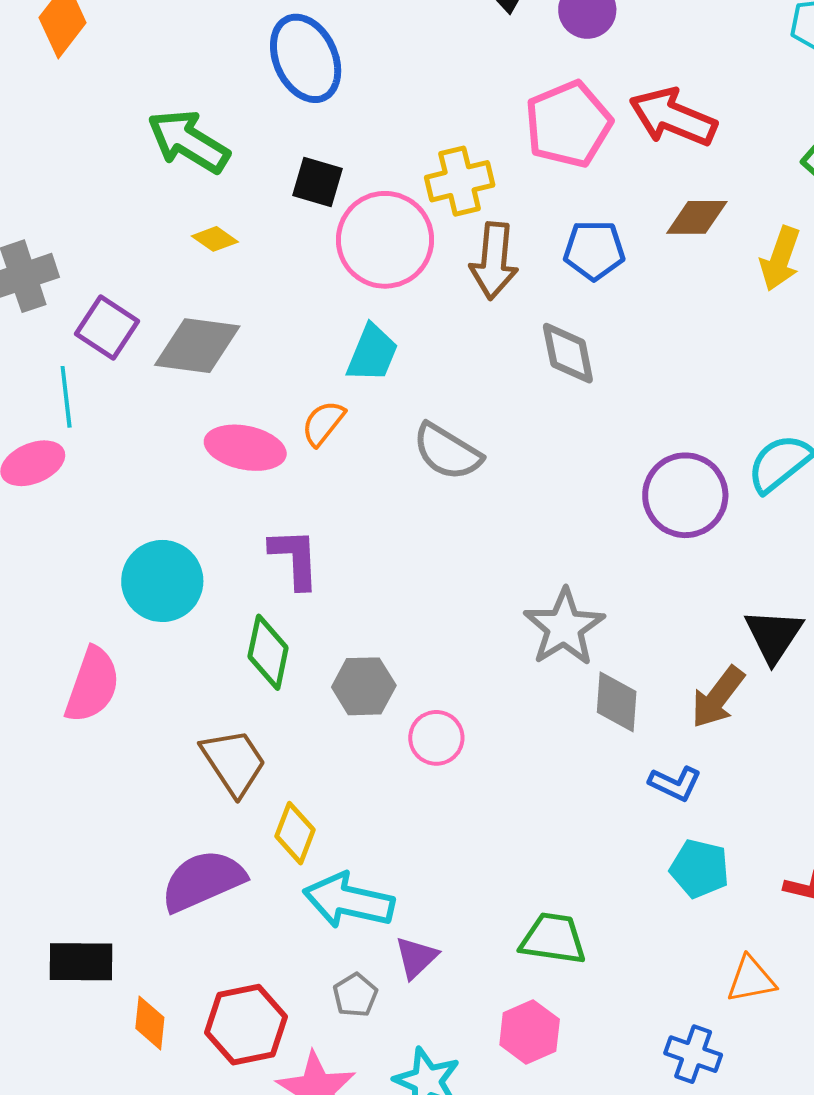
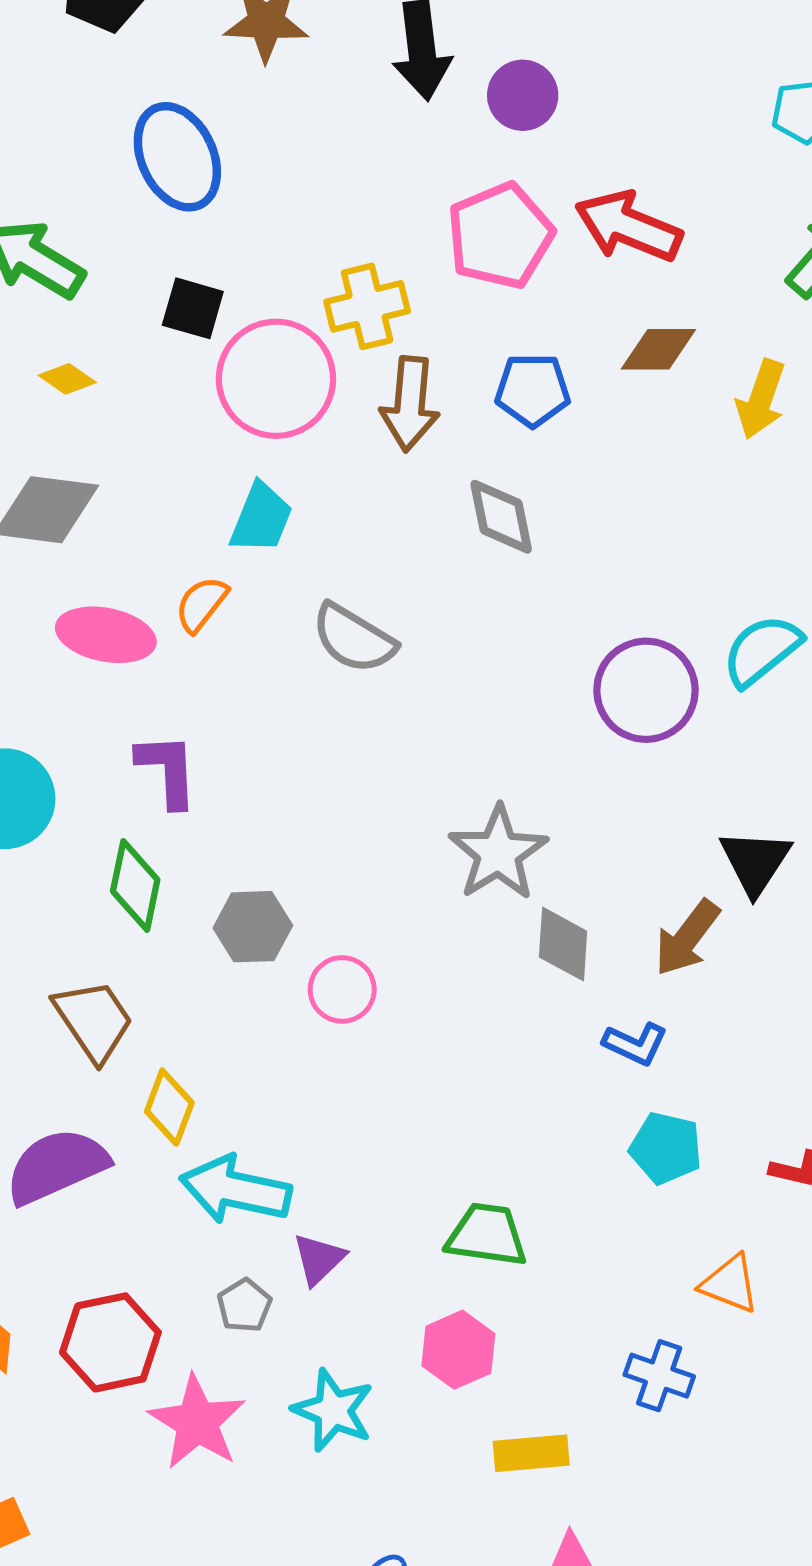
orange triangle: (751, 980) -> (730, 1284), turned 32

